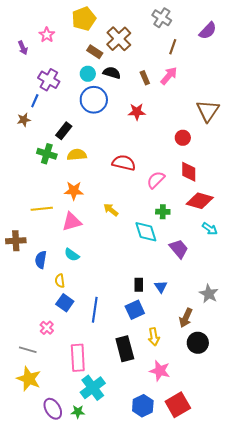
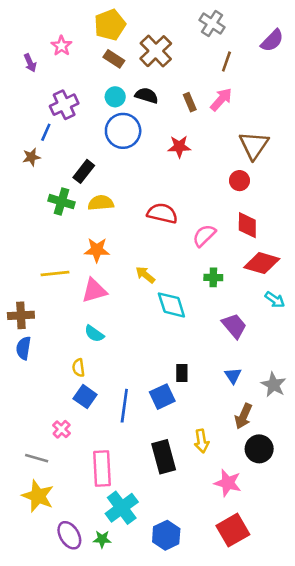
brown rectangle: (95, 52) -> (114, 59), moved
purple cross: (49, 80) -> (64, 105), turned 35
brown triangle: (208, 111) -> (254, 145), moved
cyan diamond: (146, 232) -> (171, 305), moved
blue semicircle: (41, 260) -> (24, 348), moved
blue triangle: (161, 287) -> (233, 376), moved
blue square: (135, 310) -> (162, 397), moved
pink star: (160, 371) -> (228, 483), moved
blue hexagon: (143, 406) -> (166, 535), moved

